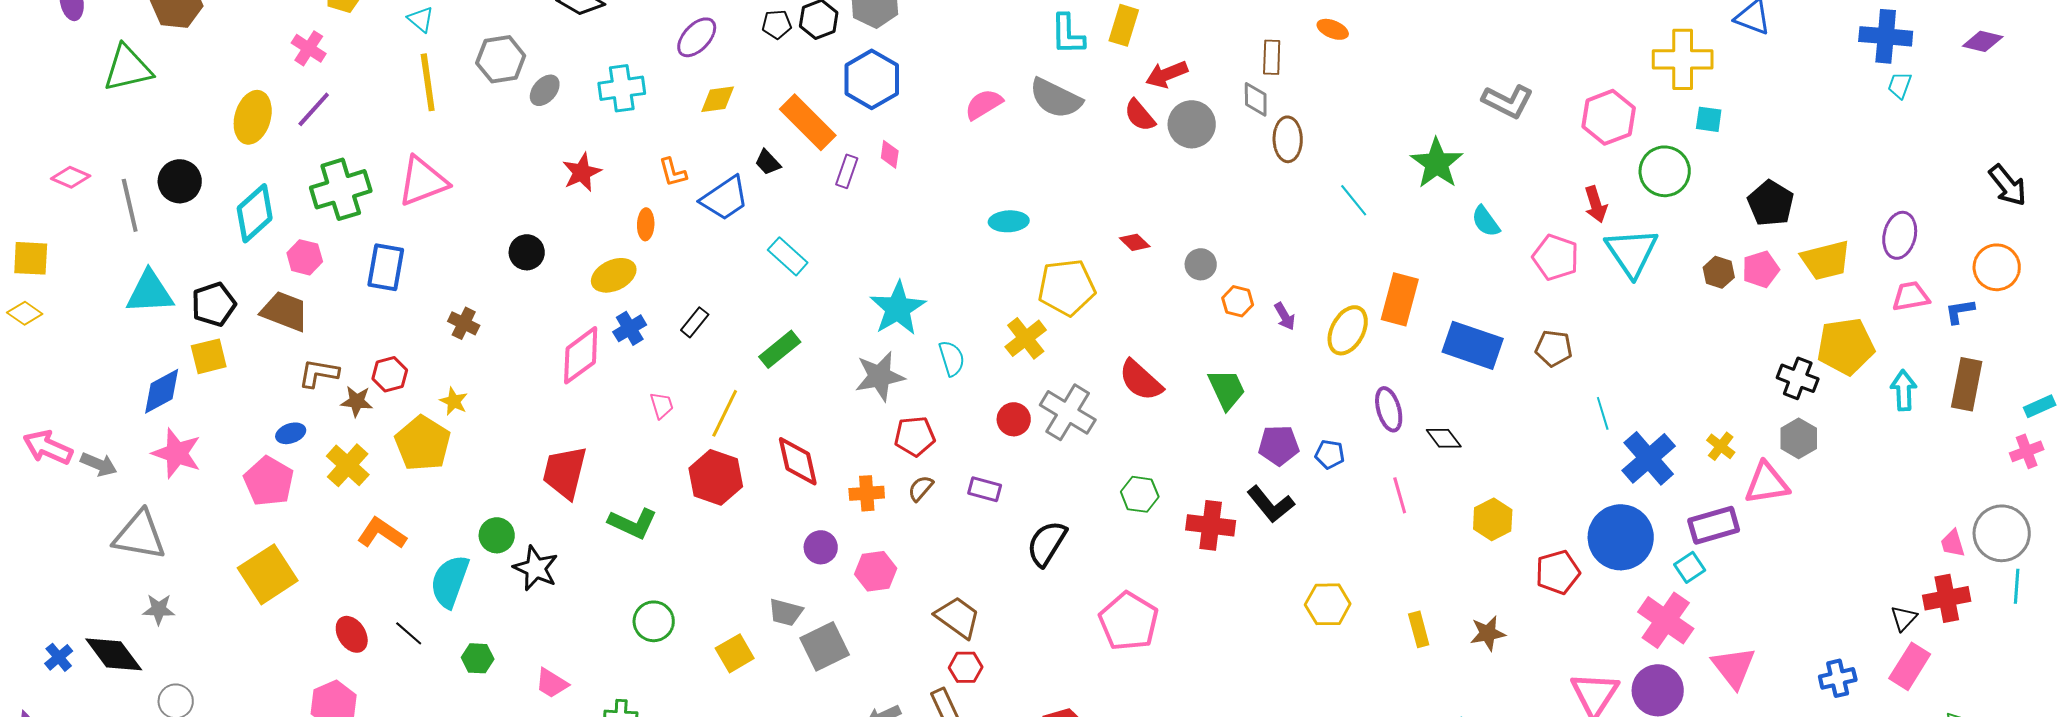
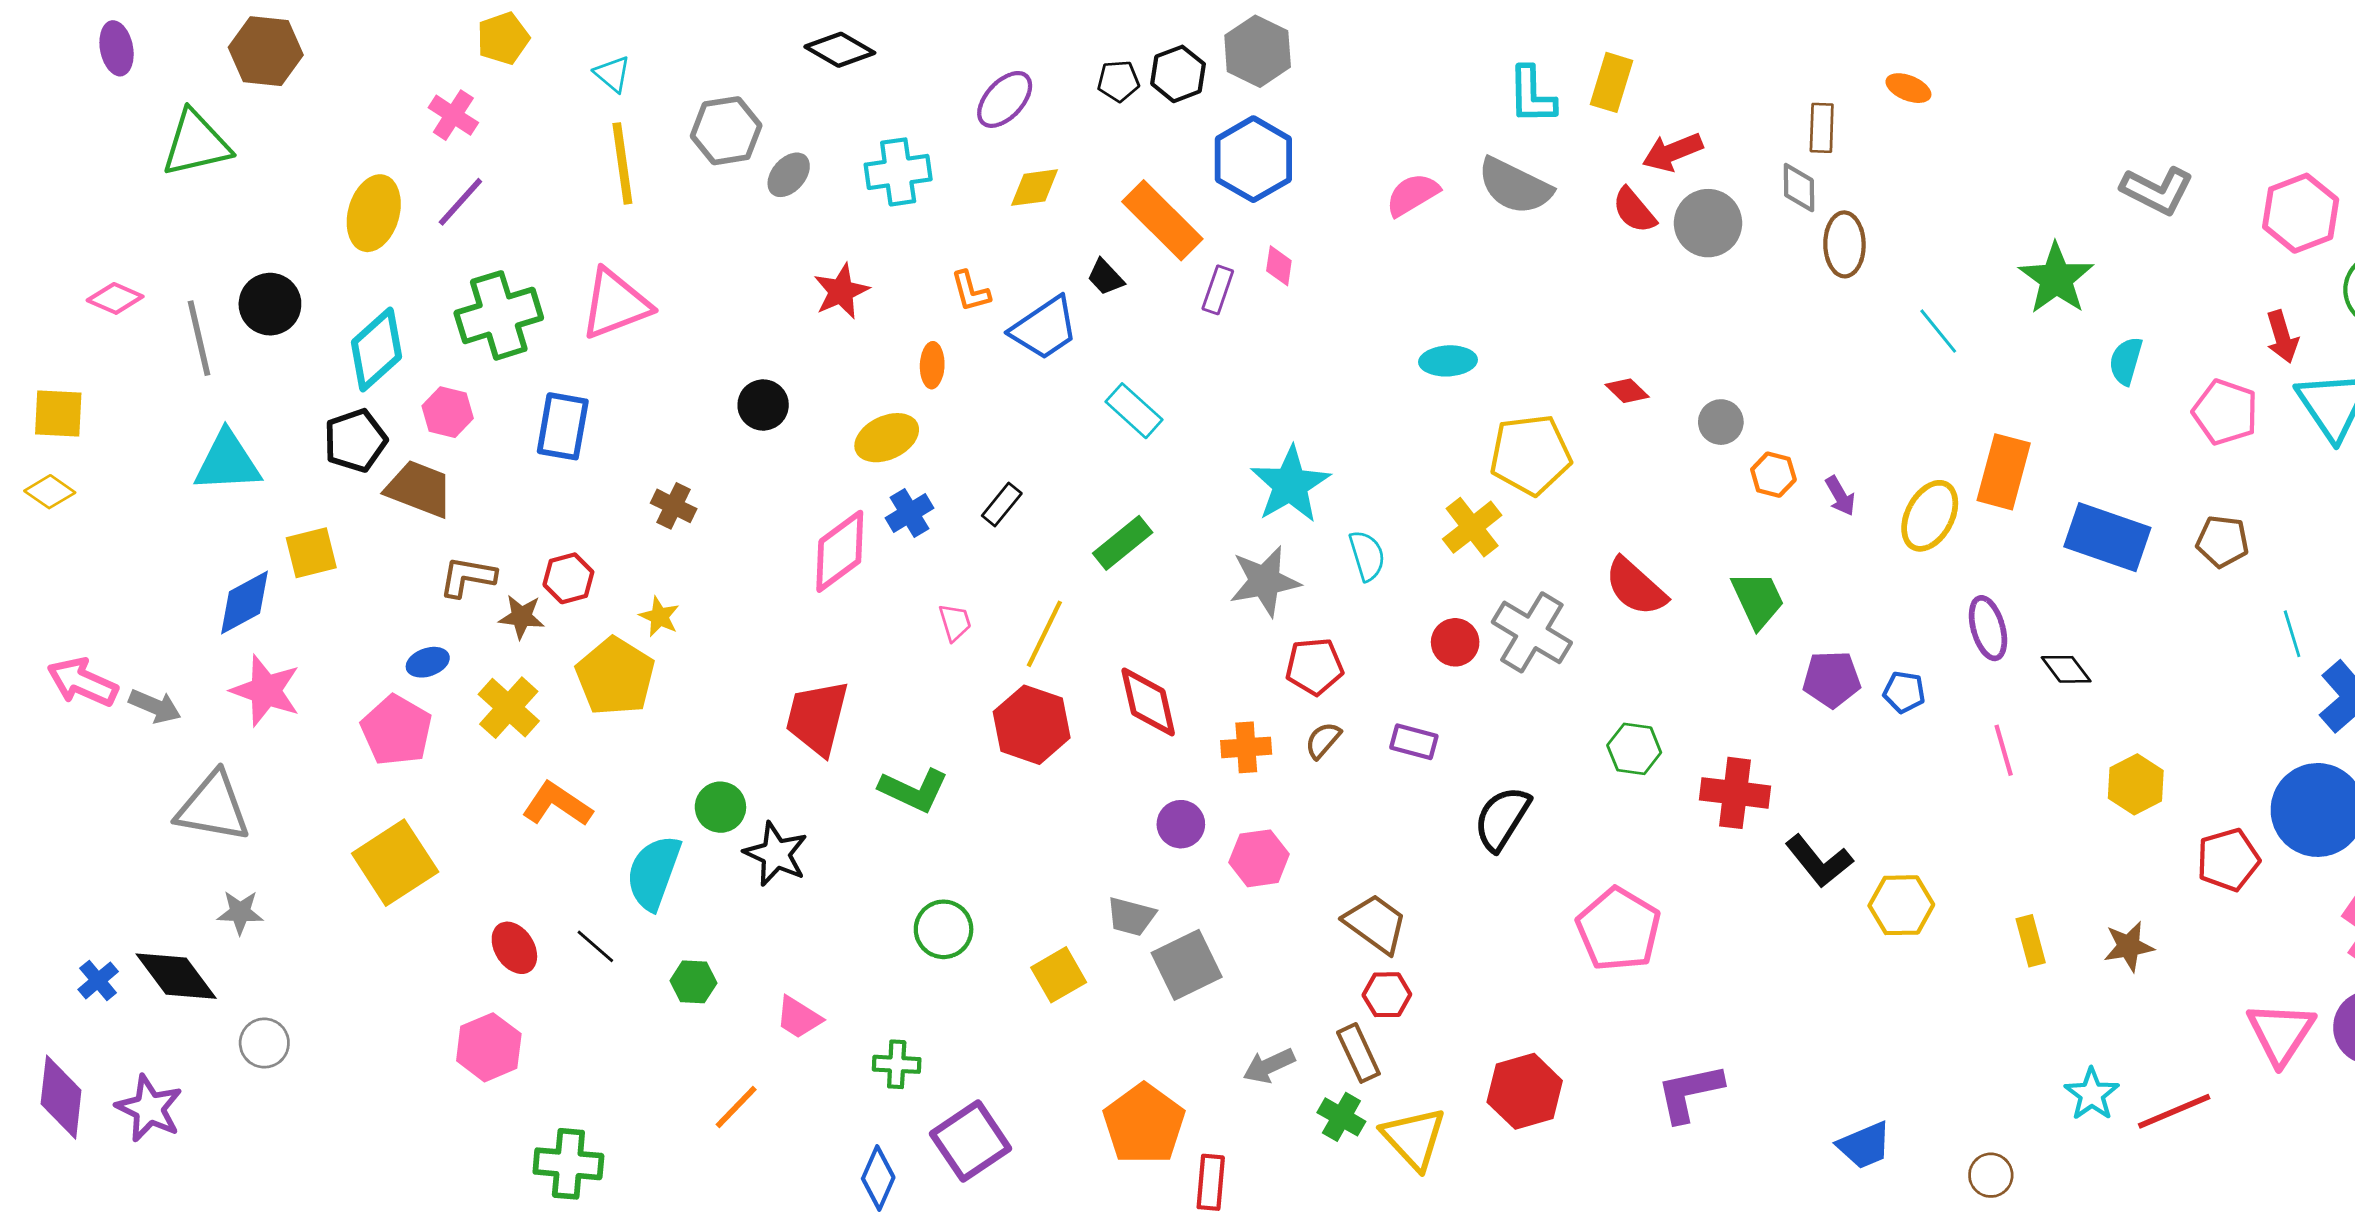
cyan semicircle: (1486, 221) -> (2126, 361), turned 52
black pentagon: (214, 304) -> (355, 441), moved
black L-shape: (1271, 504) -> (1819, 861), moved

